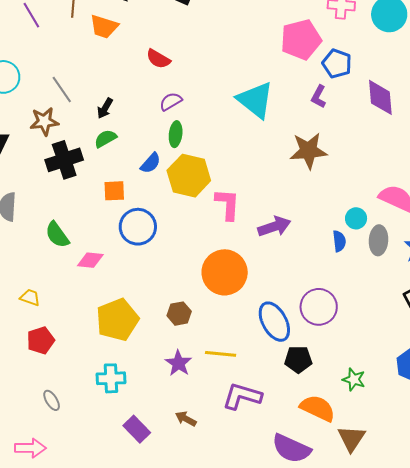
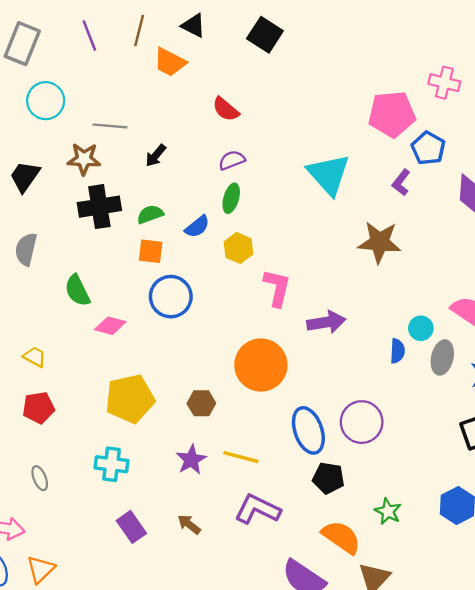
gray line: (62, 89) -> (110, 126), turned -60
green semicircle: (105, 139) -> (150, 214), moved
yellow hexagon: (189, 176) -> (238, 248), size x0.6

